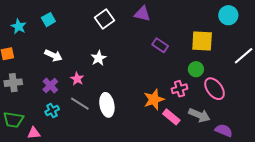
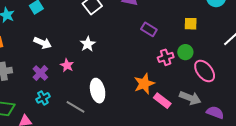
yellow square: (202, 41) -> (191, 24), size x0.6
pink cross: (179, 89) -> (166, 57), moved
gray line: (80, 104) -> (76, 107), moved

